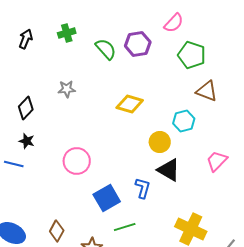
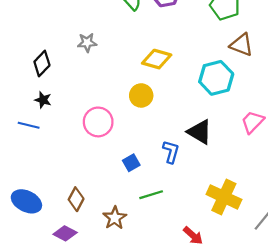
cyan hexagon: (184, 121) -> (216, 78), size x1.4
yellow circle: (160, 142) -> (141, 95), moved
blue square: (107, 198) -> (131, 163), size x0.6

